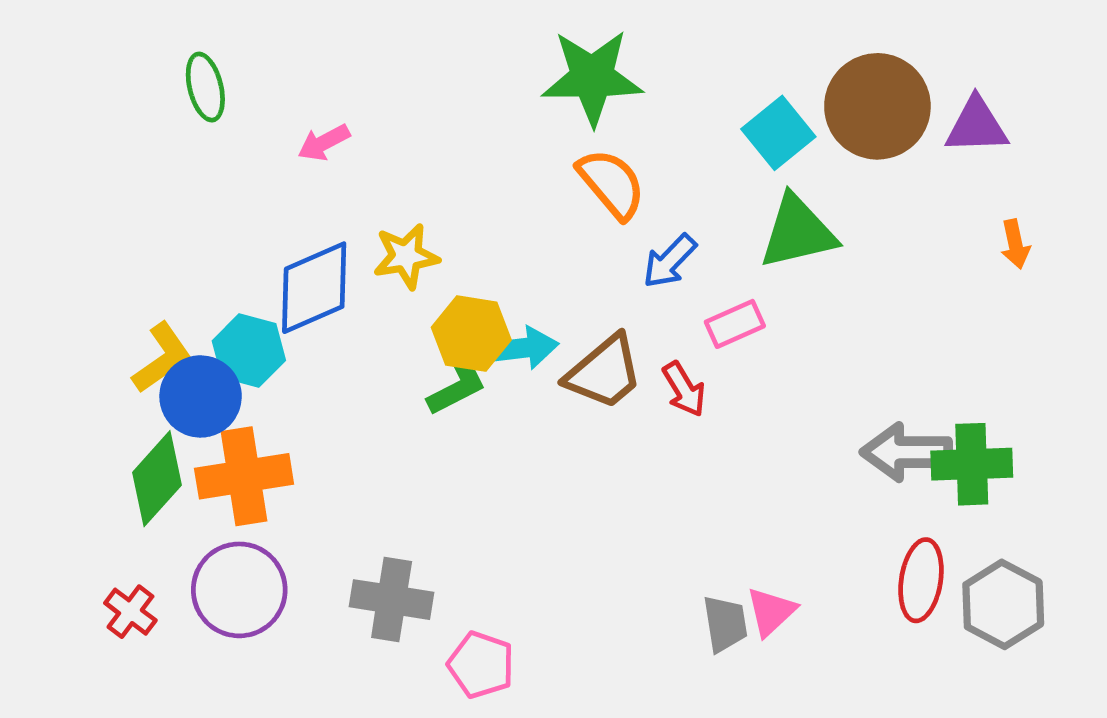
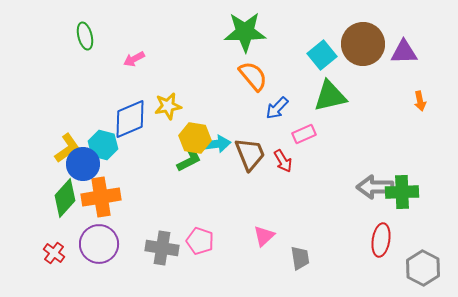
brown trapezoid: (604, 372) -> (250, 154), turned -72
gray hexagon: (1003, 604) -> (423, 268), moved
pink triangle: (771, 612) -> (264, 236), moved
pink pentagon: (481, 665) -> (200, 241), moved

